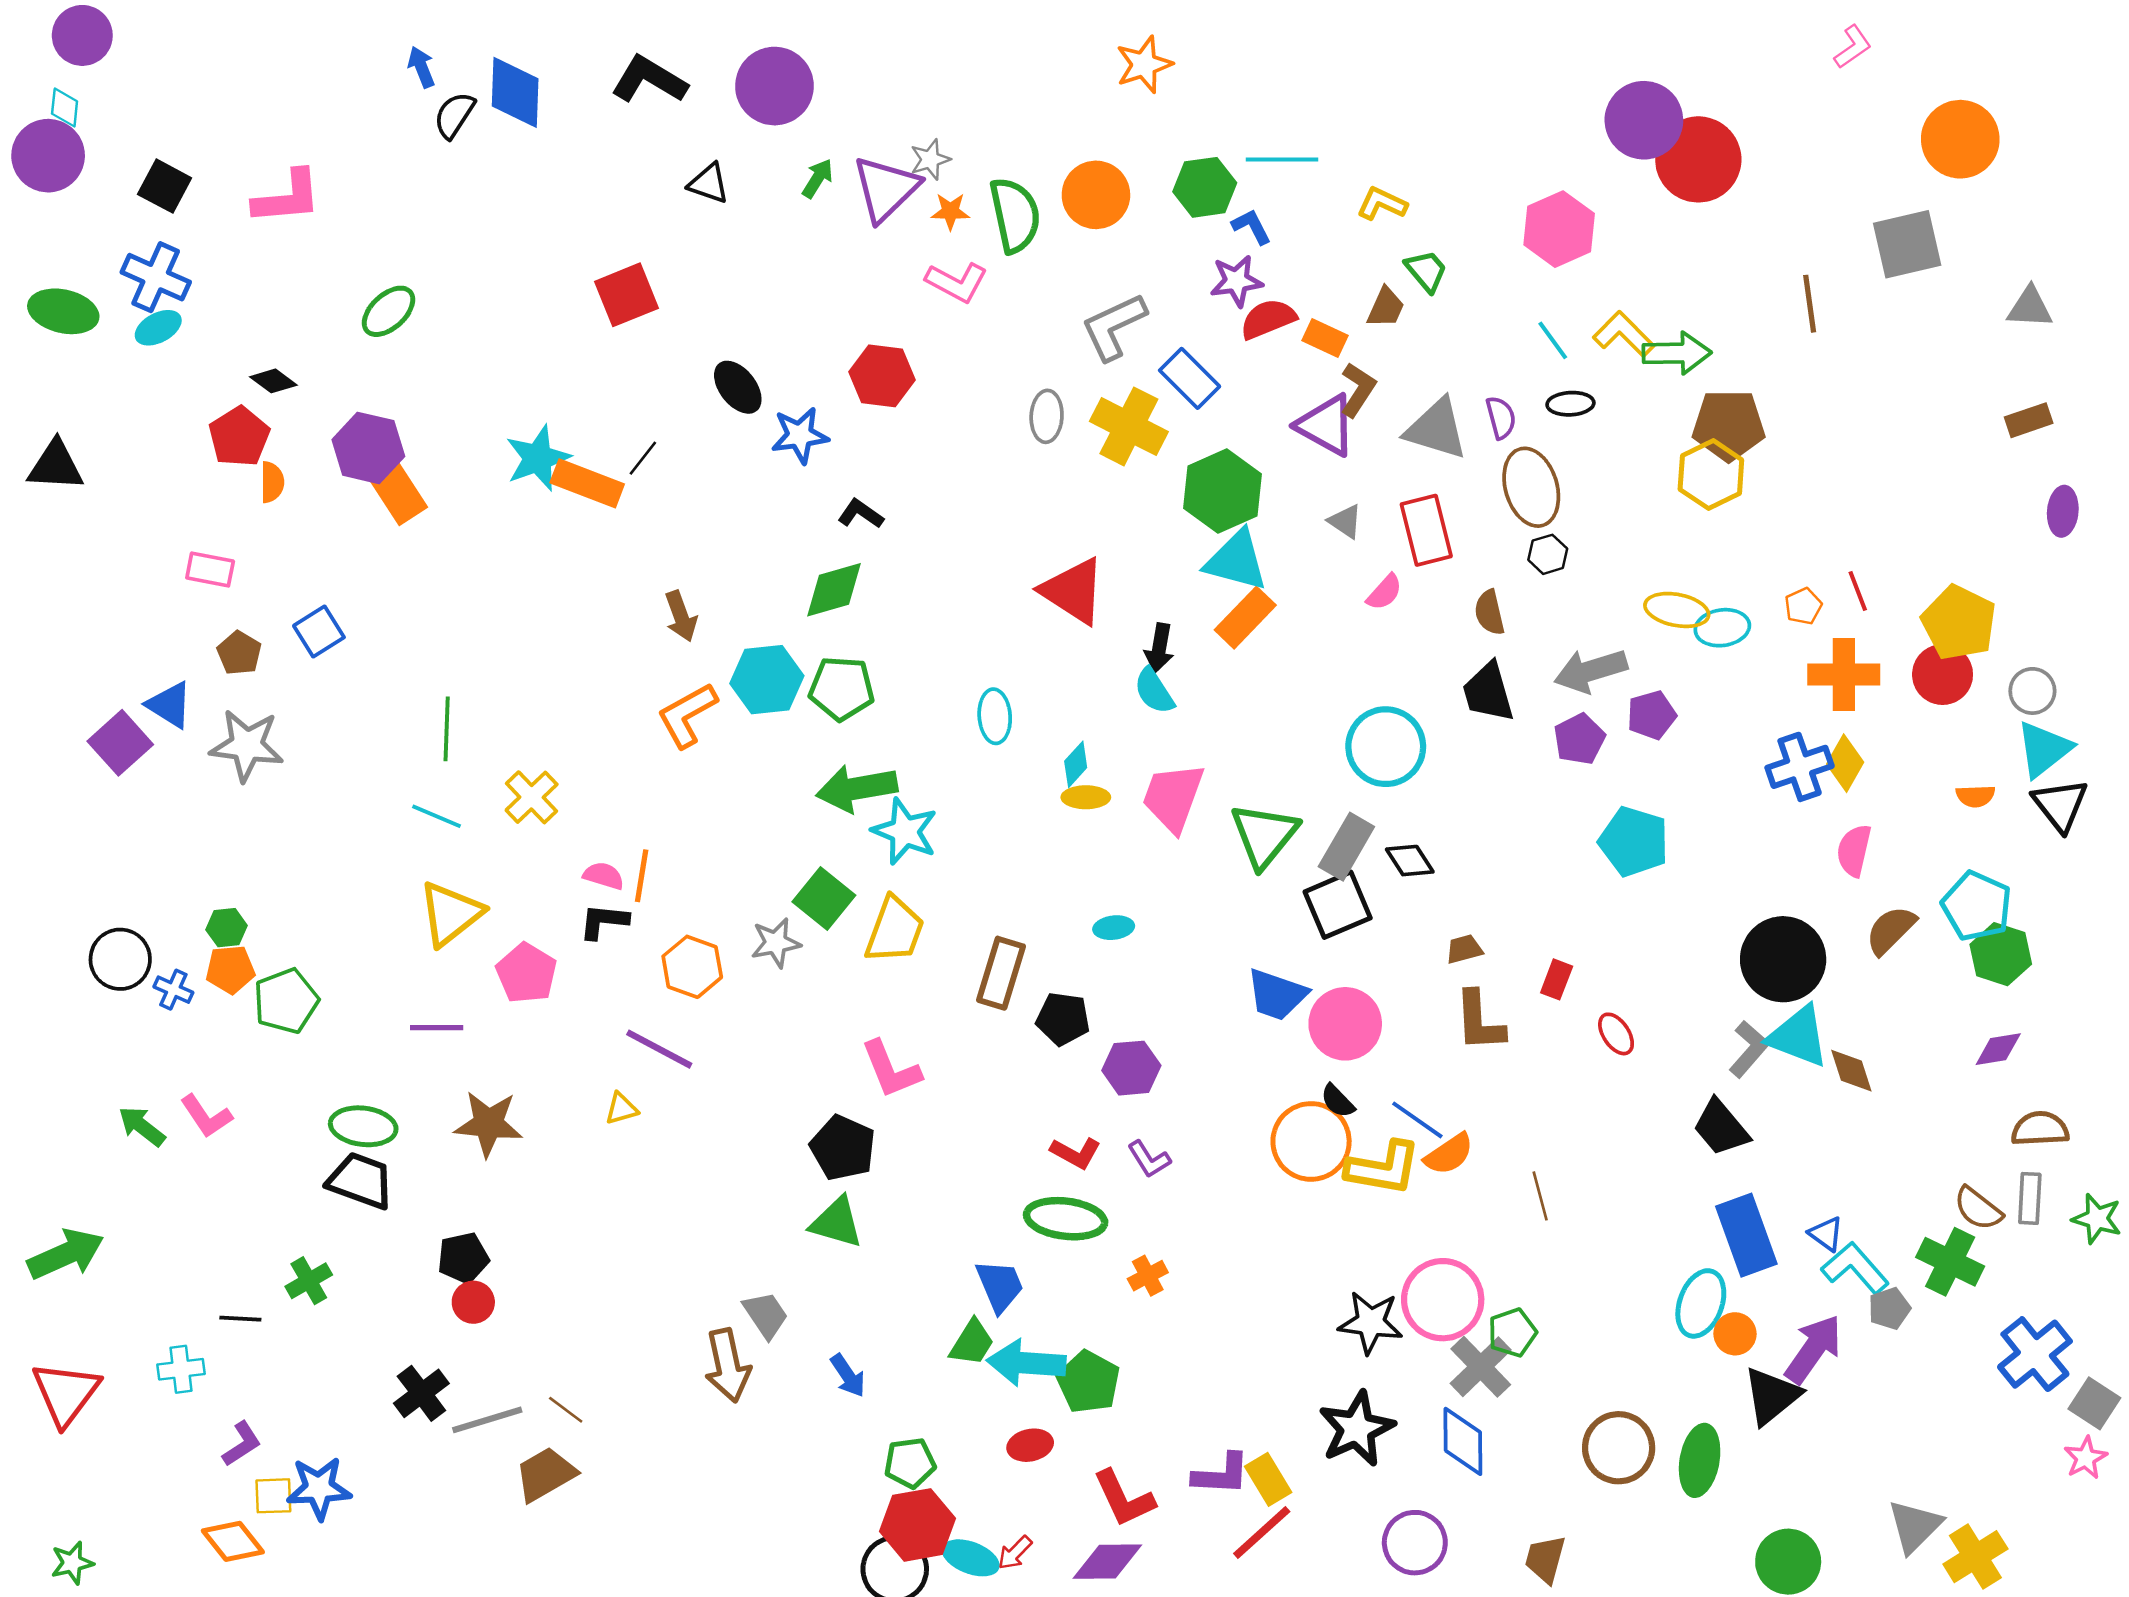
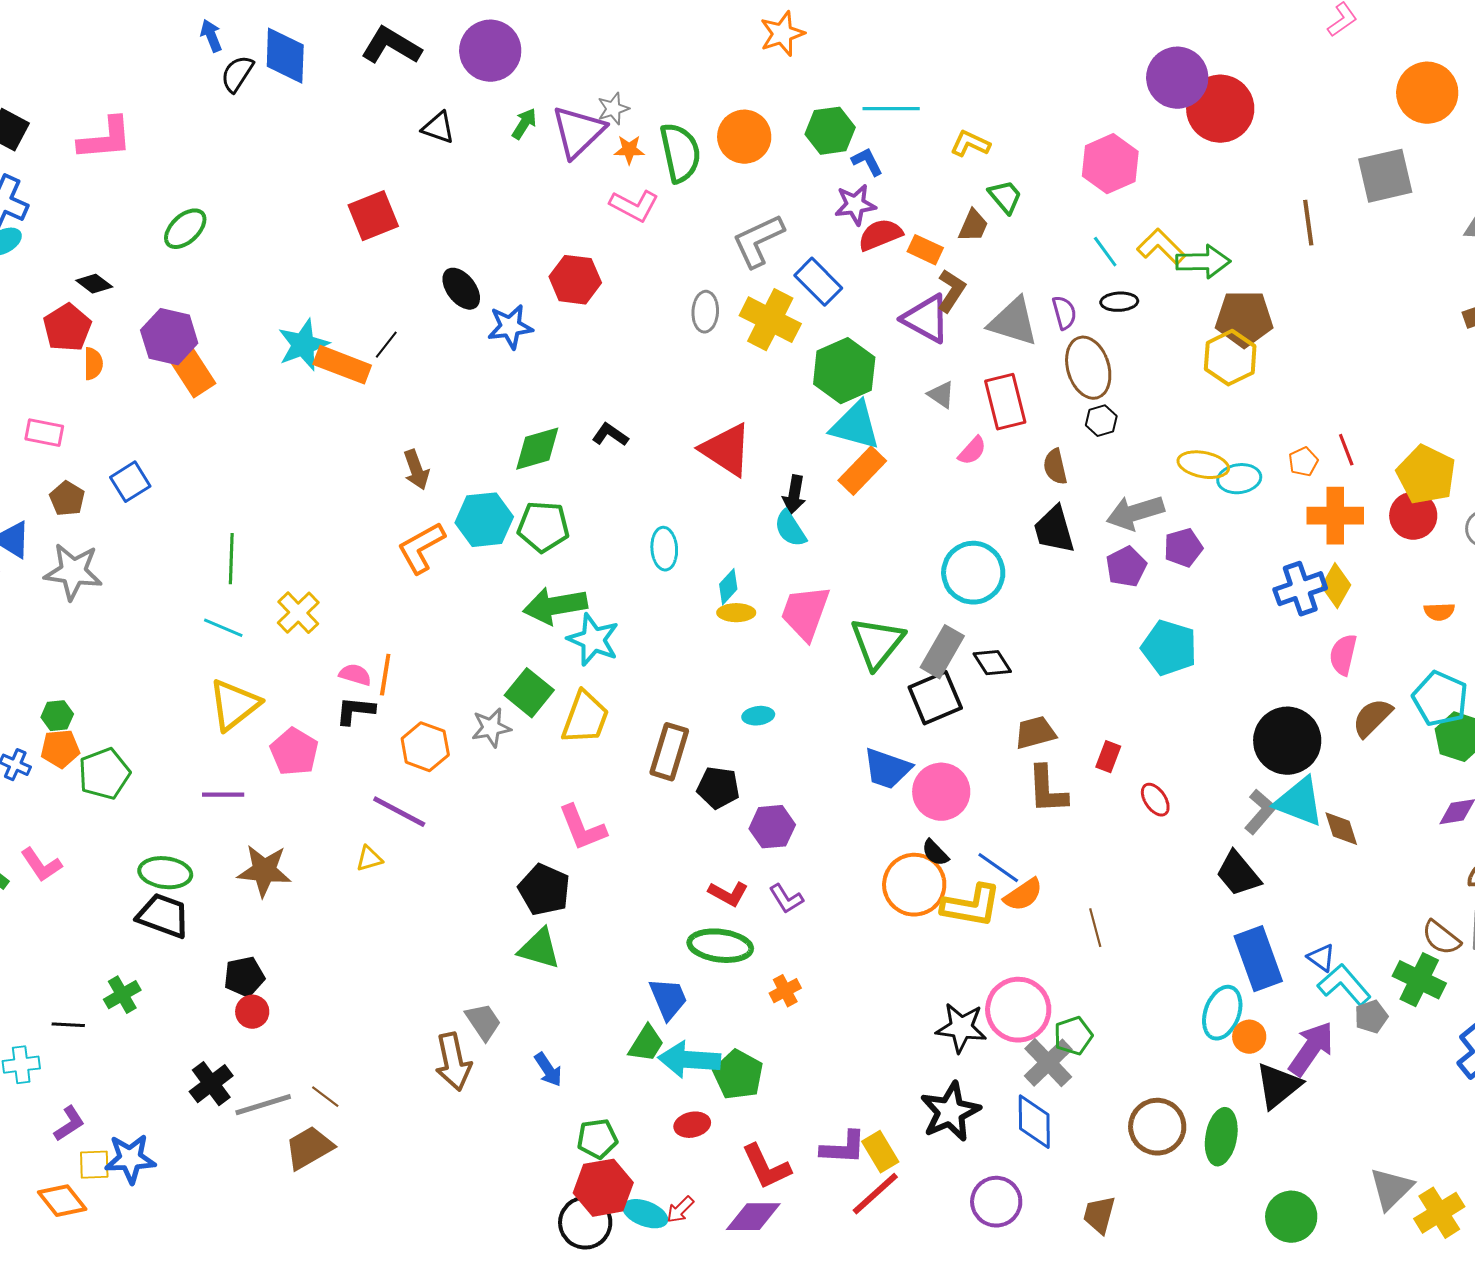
black L-shape: (861, 514) -> (610, 435), moved
brown trapezoid: (1464, 949) -> (1035, 733), size x1.4

